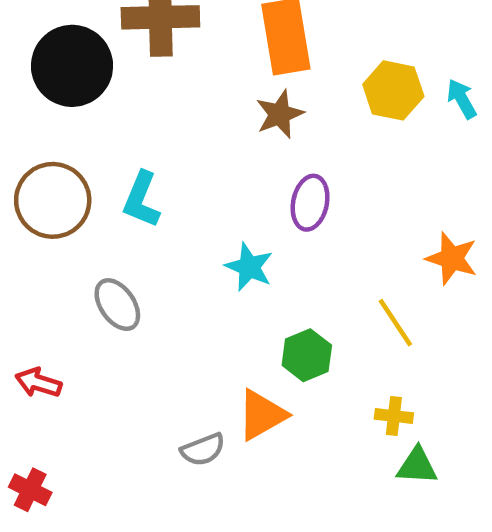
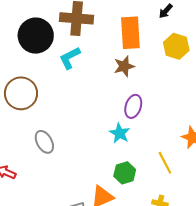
yellow hexagon: (393, 90) -> (176, 46), moved
cyan L-shape: (141, 200) -> (70, 58), moved, turned 35
cyan star: (249, 267) -> (120, 133), moved

